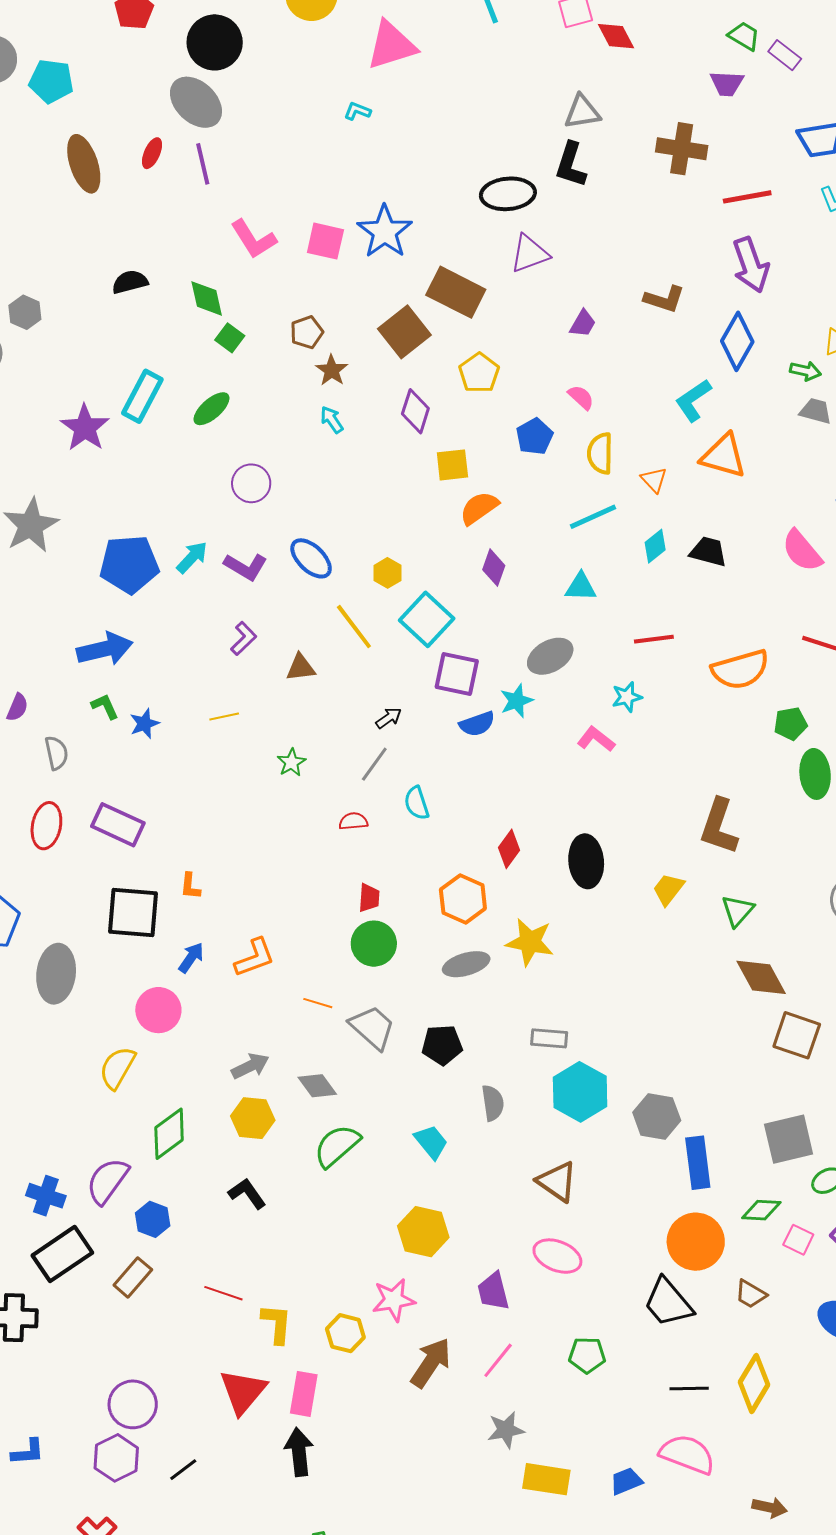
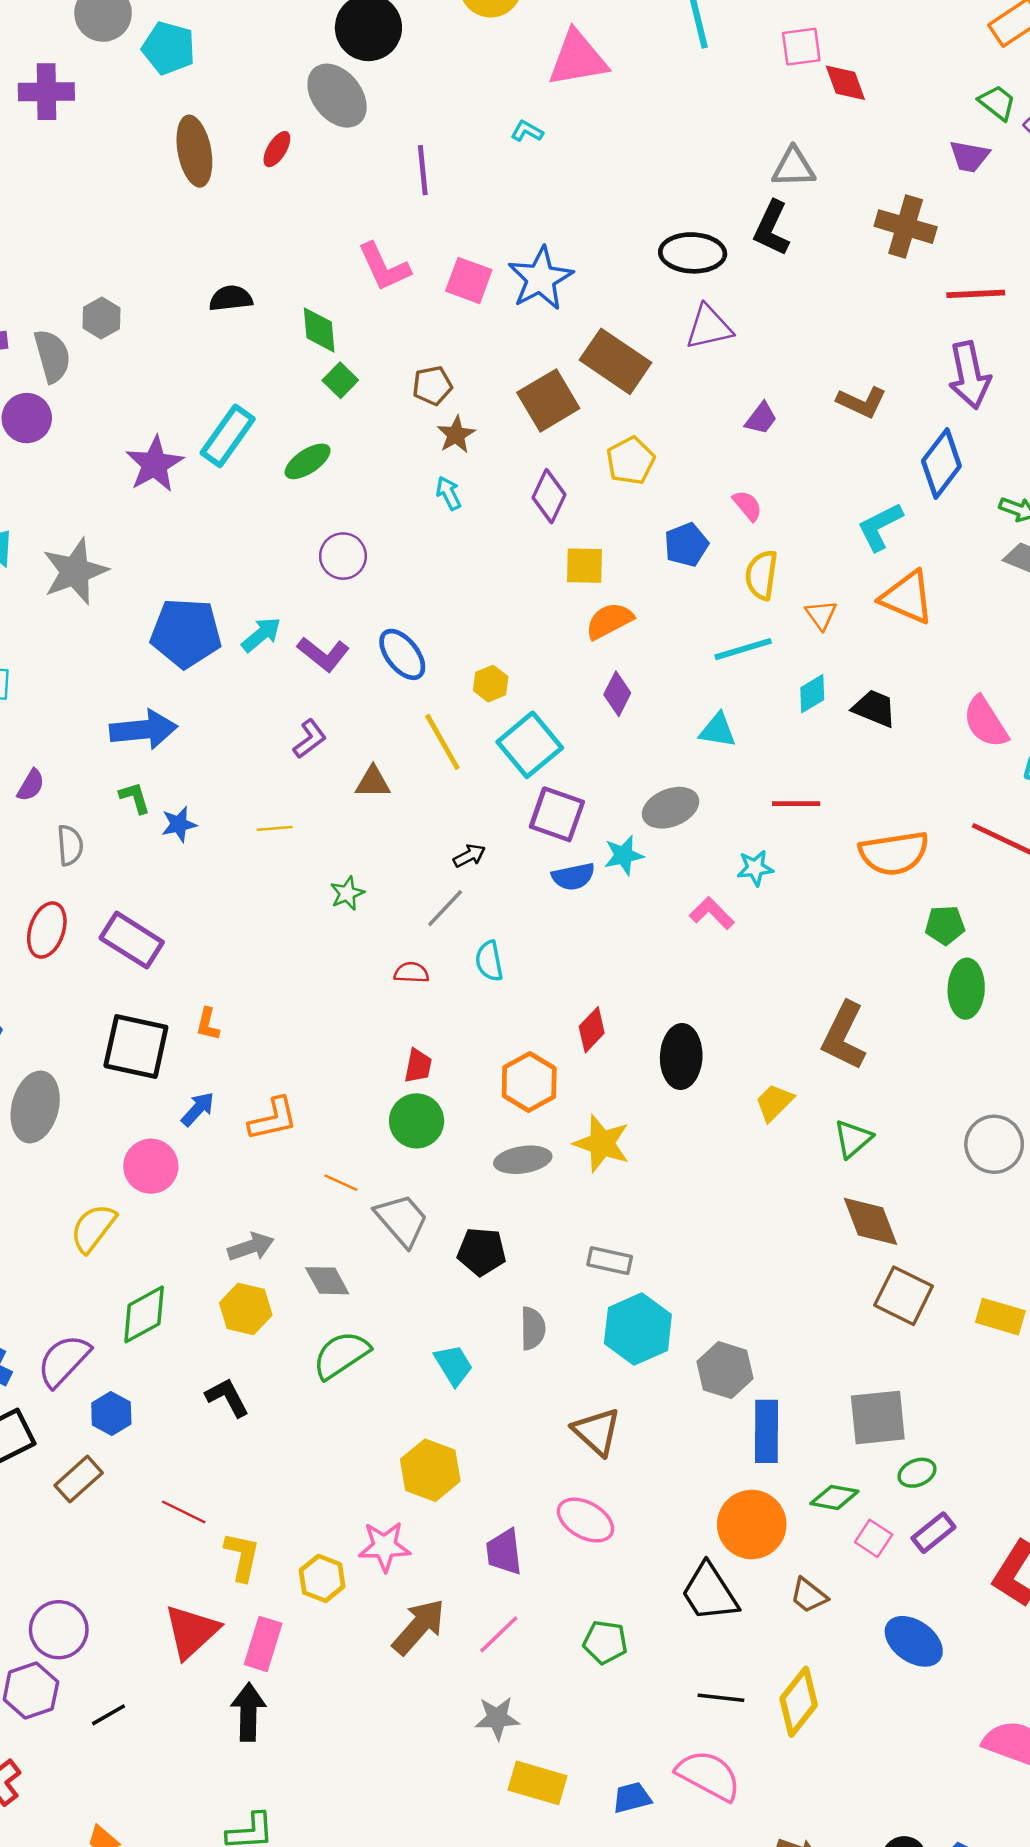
purple line: (203, 164) -> (423, 170), moved

